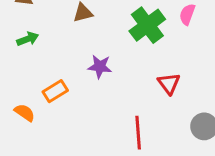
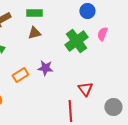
red triangle: (169, 83) -> (85, 89), moved
orange rectangle: (55, 91) -> (20, 75), moved

